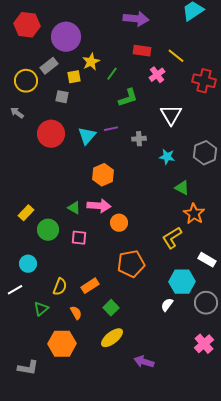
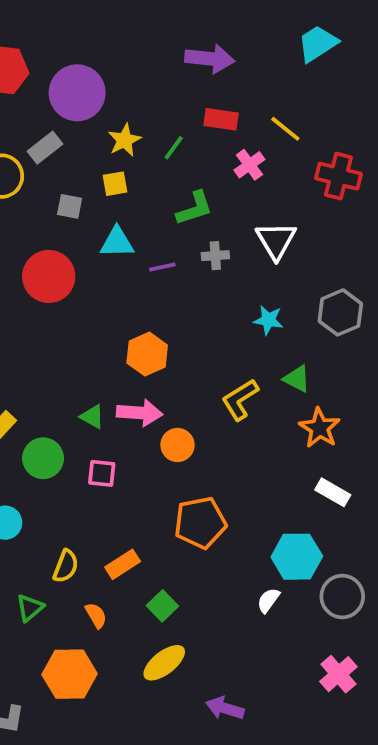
green line: (112, 74) -> (174, 148), moved
yellow square: (74, 77) -> (115, 184), moved
cyan triangle: (87, 136) -> (117, 242), moved, turned 48
gray cross: (139, 139) -> (215, 256), moved
yellow L-shape: (172, 238) -> (240, 400), moved
white rectangle: (207, 260) -> (333, 492), moved

